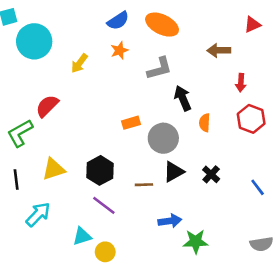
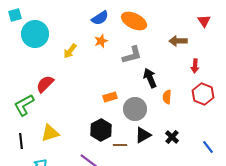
red triangle: (252, 25) -> (204, 21), turned -40
black hexagon: (100, 170) -> (101, 130), moved

